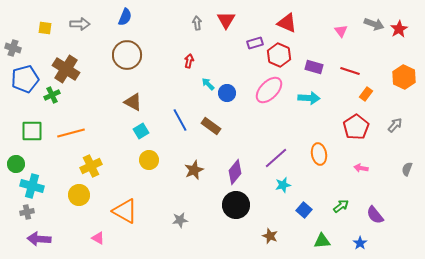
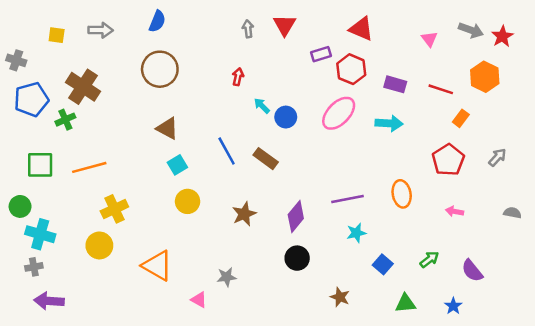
orange hexagon: (404, 77) -> (485, 77), moved
purple line: (276, 158) -> (347, 199), turned 30
gray semicircle: (407, 169) -> (512, 213), turned 80
black circle: (236, 205) -> (297, 258), size x0.7
pink triangle: (98, 238) -> (199, 300), moved

